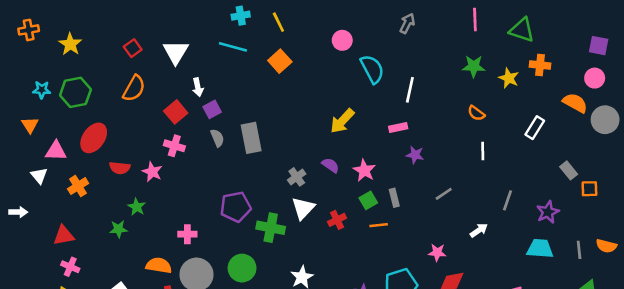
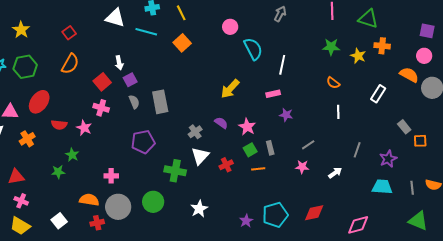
white triangle: (176, 52) -> (115, 18), moved, turned -45
purple pentagon: (236, 207) -> (143, 142), moved
pink star: (437, 252) -> (302, 167), moved

